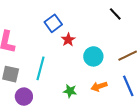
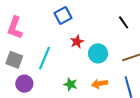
black line: (115, 14) -> (124, 22), moved
red star: (68, 40) -> (77, 42), moved

